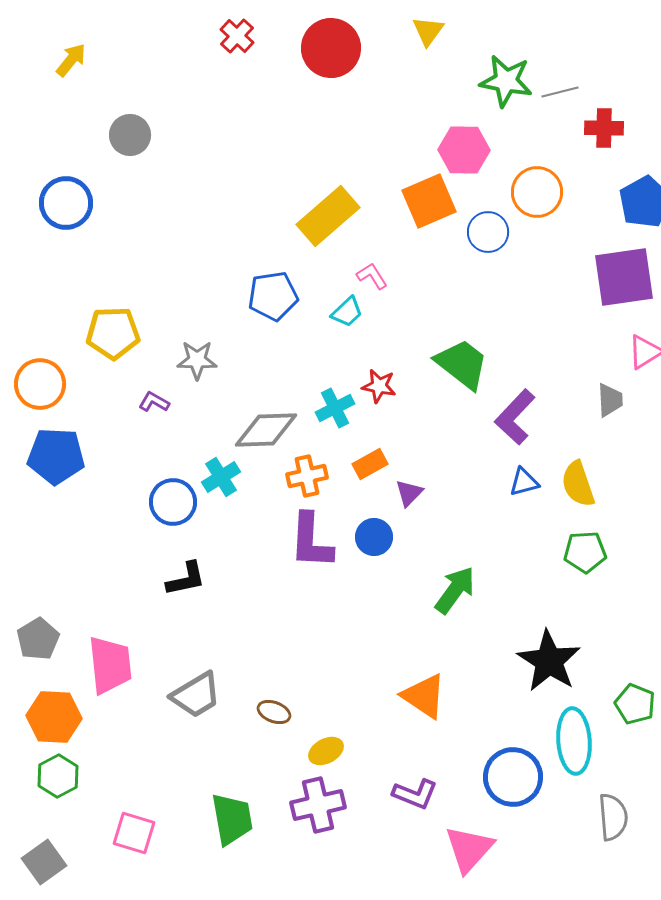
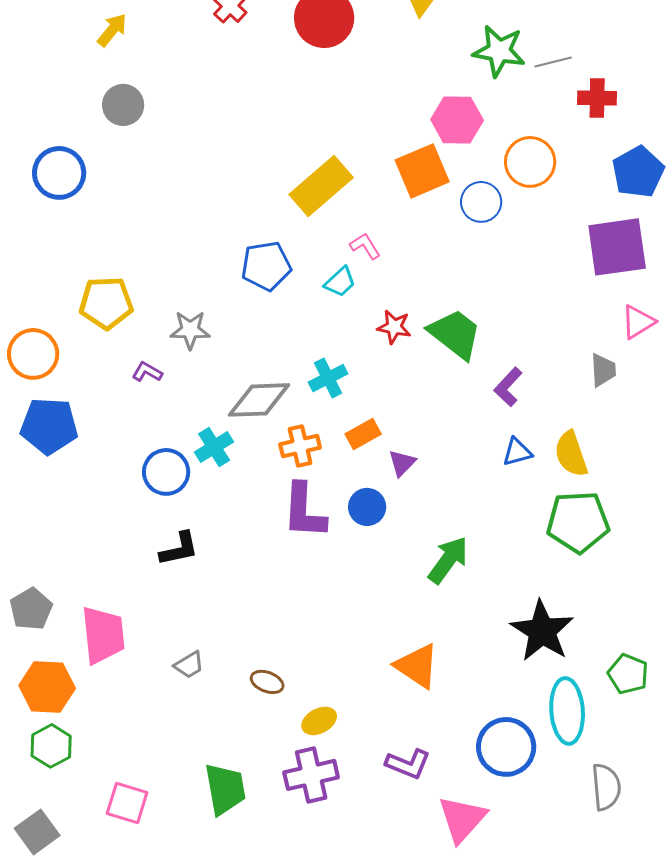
yellow arrow: (71, 60) -> (112, 30), moved
red star: (379, 386) -> (394, 327), moved
purple L-shape: (515, 417) -> (508, 387), size x0.7
green pentagon: (585, 552) -> (578, 522), size x1.5
gray trapezoid: (196, 695) -> (189, 665), size x0.6

